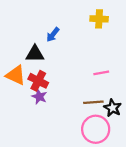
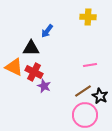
purple star: (39, 97) -> (44, 86), moved
brown line: (93, 102) -> (83, 91), turned -30

